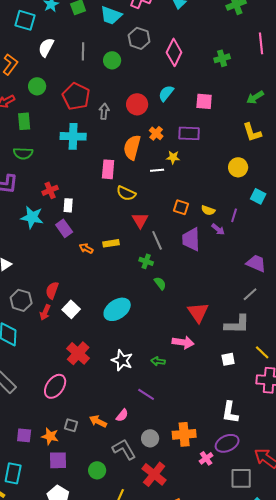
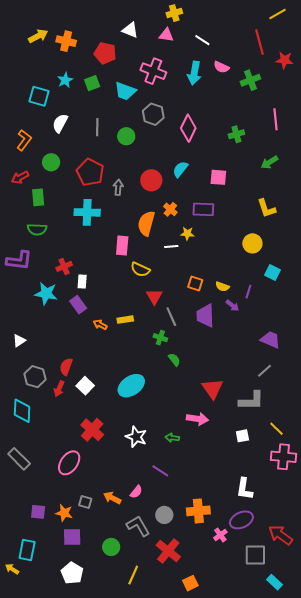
green arrow: (255, 97) -> (269, 162), moved

